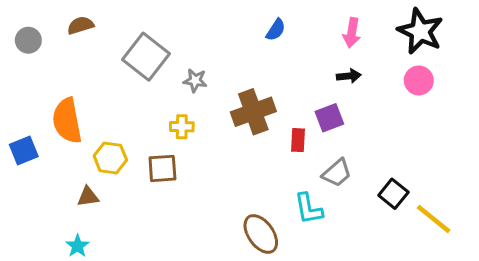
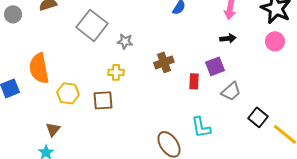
brown cross: (253, 112) -> (164, 62), size x0.7
gray trapezoid: (337, 173) -> (231, 91), moved
brown triangle: (88, 197) -> (53, 129), moved, turned -42

